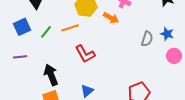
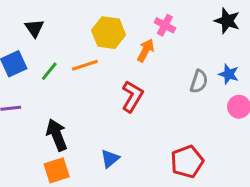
orange arrow: (111, 18) -> (146, 50), turned -91
red L-shape: (85, 54) -> (132, 96), moved, turned -120

